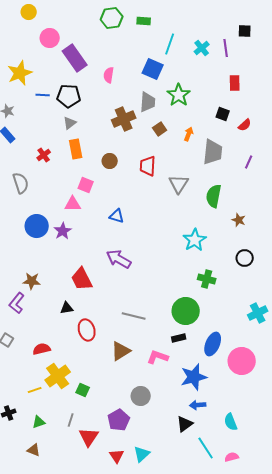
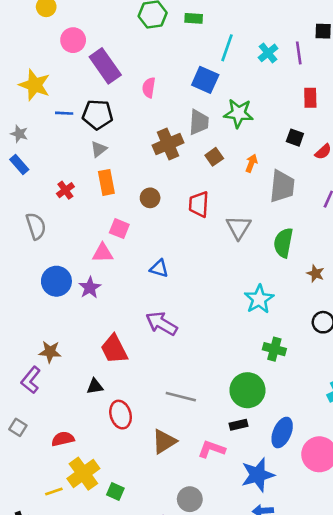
yellow star: (20, 73) -> (35, 85), turned -30
green star: (179, 95) -> (239, 113), turned -30

